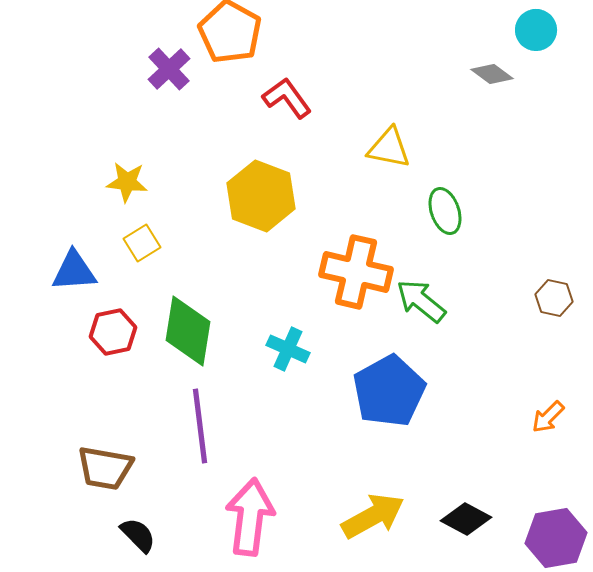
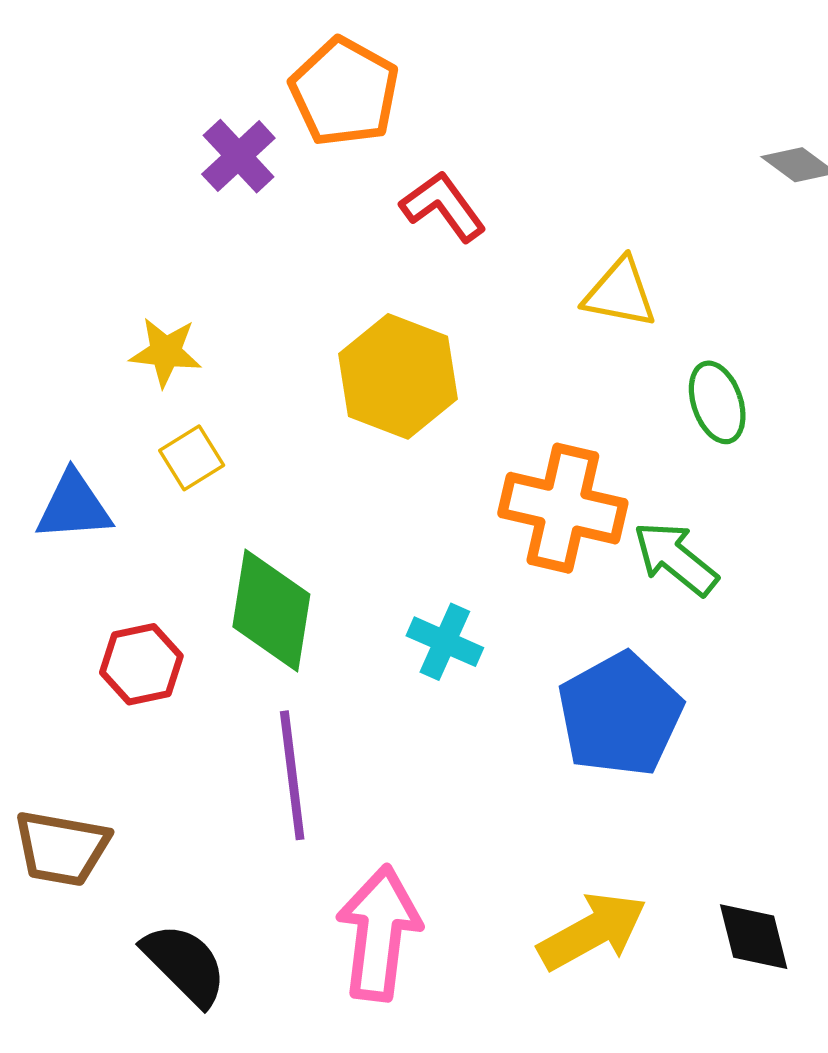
red hexagon: (113, 332) -> (141, 664), moved
brown trapezoid: (105, 468) -> (62, 848), moved
black diamond: (466, 519) -> (754, 937), turned 48
black semicircle: (138, 535) -> (185, 964), size x1.4

